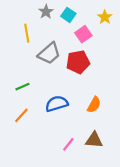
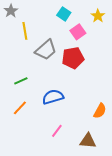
gray star: (46, 12) -> (11, 11), moved
orange semicircle: (94, 105) -> (100, 111), moved
brown triangle: (94, 140) -> (88, 141), moved
pink line: (68, 144) -> (57, 131), moved

